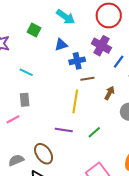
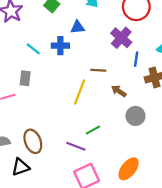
blue cross: (77, 61) -> (60, 46), moved
blue line: (119, 62) -> (136, 59), turned -40
brown arrow: (109, 93) -> (119, 91), turned -96
purple line: (64, 130) -> (76, 146), moved

